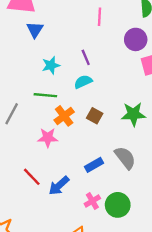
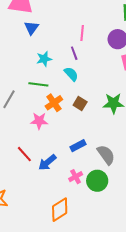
pink line: (99, 17) -> (82, 33), moved
cyan semicircle: (83, 82) -> (71, 74), turned 70
gray semicircle: (125, 158) -> (106, 155), moved

